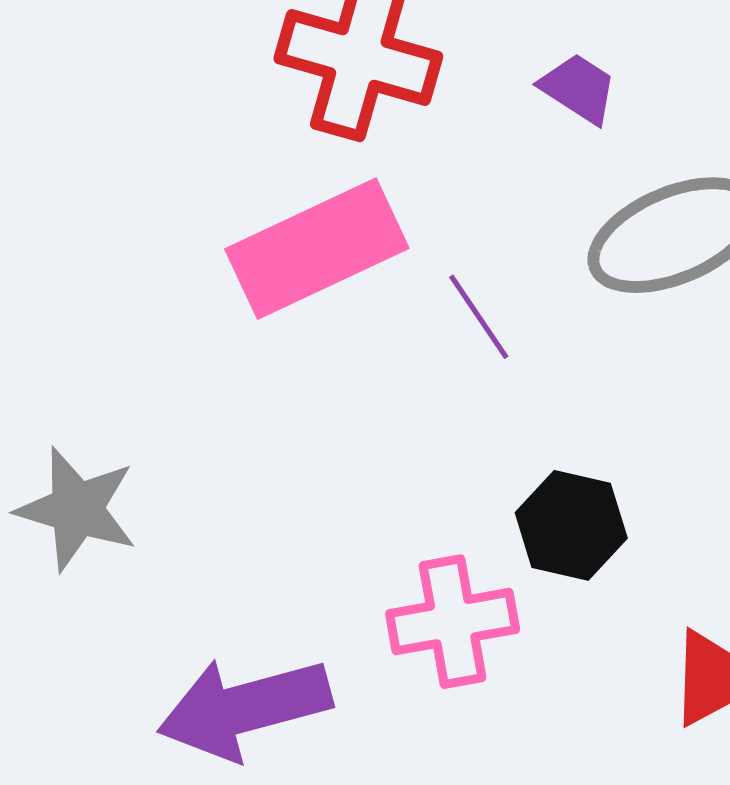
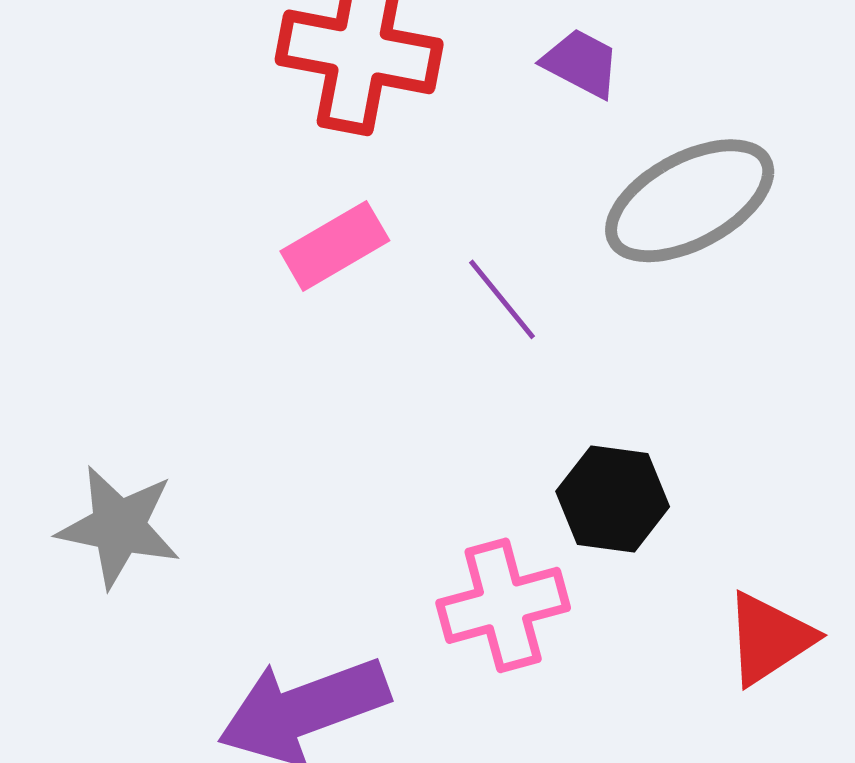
pink rectangle: (317, 249) -> (335, 246), size x0.6

